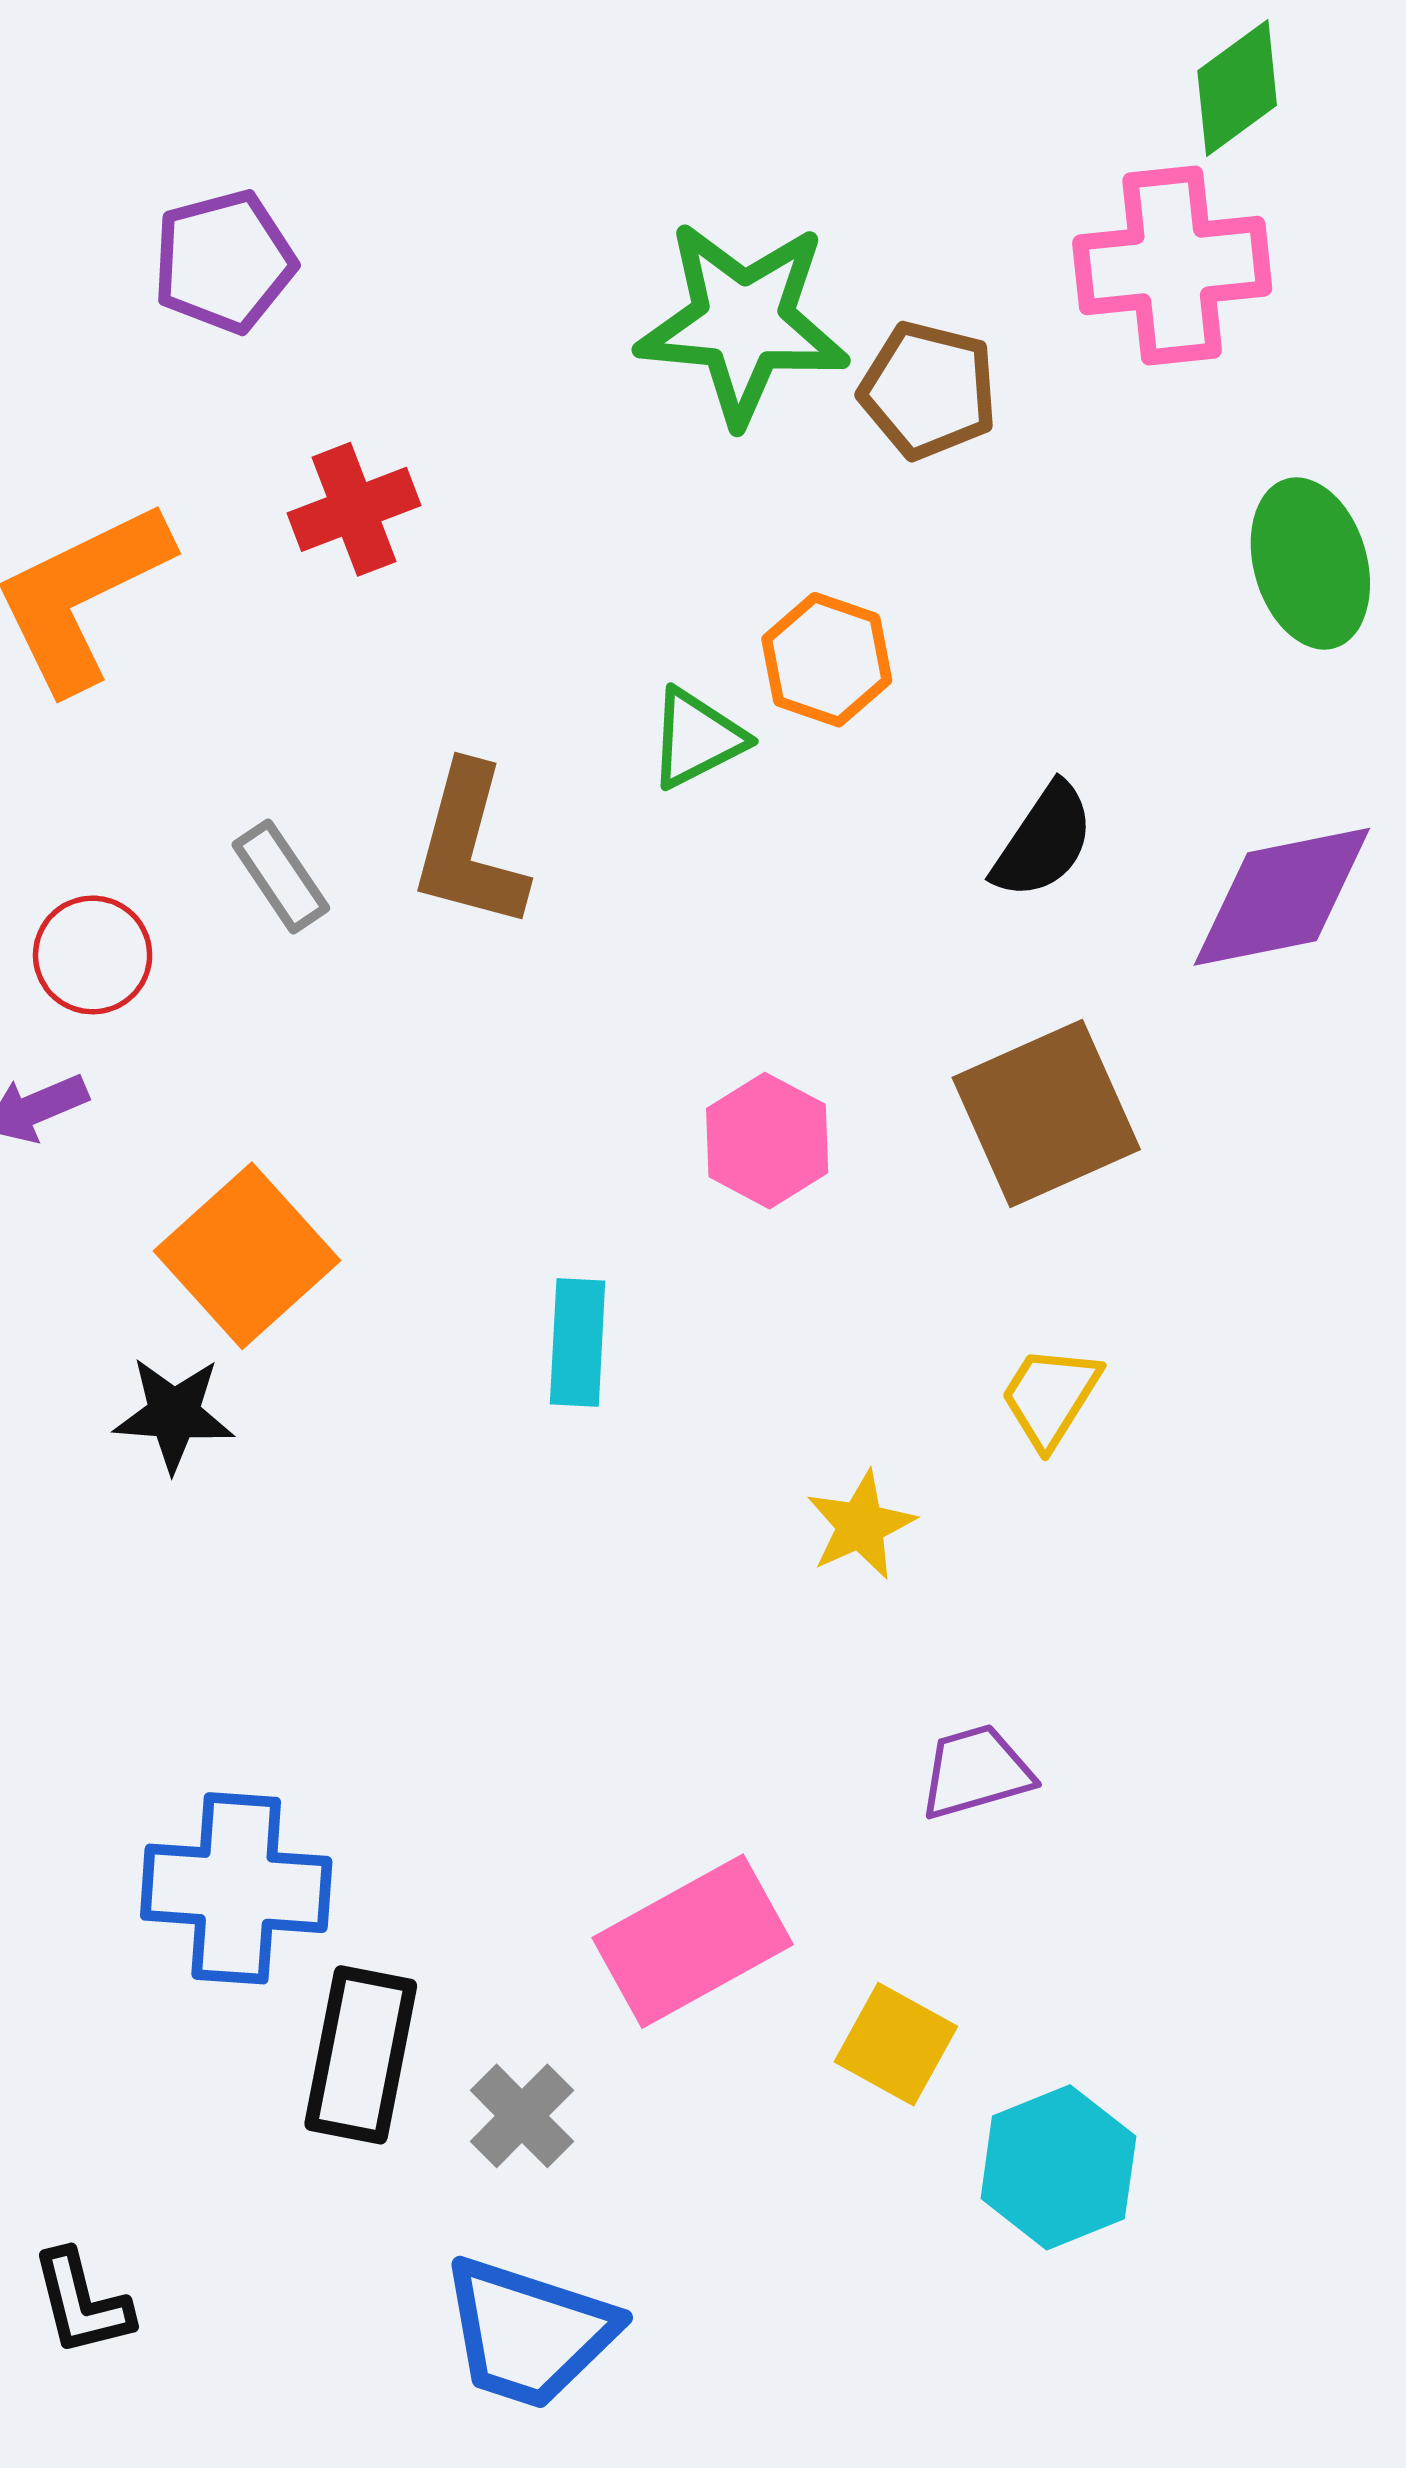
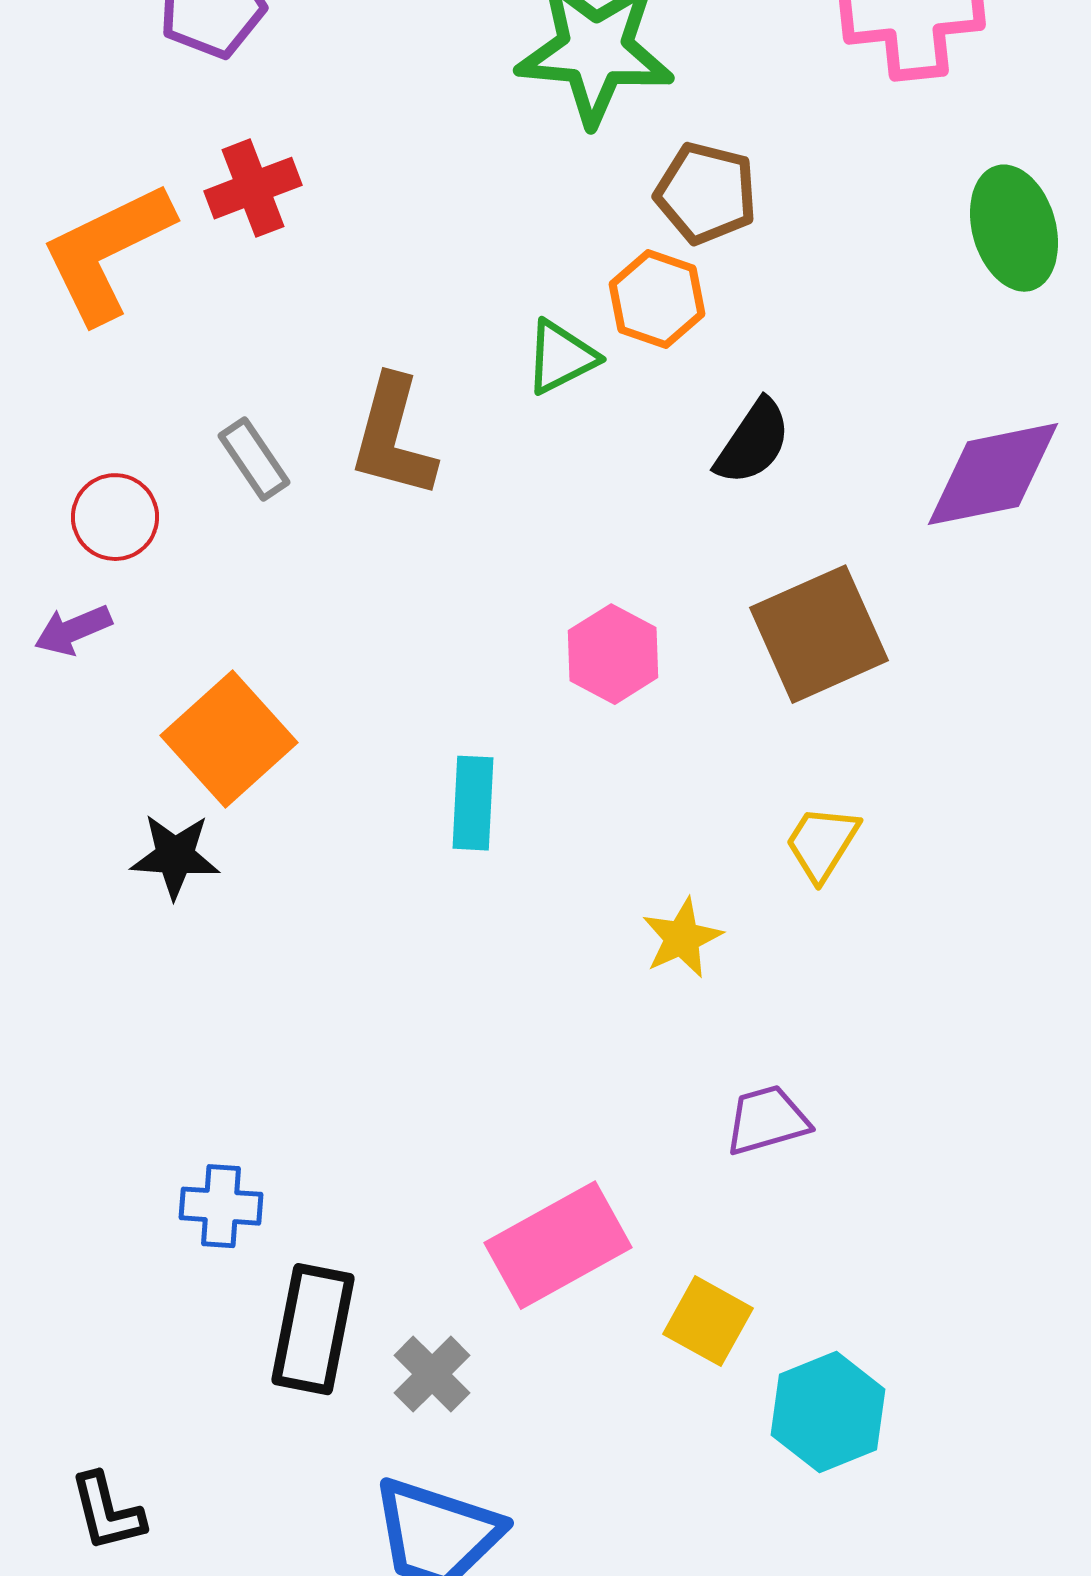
brown pentagon: (928, 390) -> (706, 193), moved
red cross: (354, 509) -> (253, 188), moved
black semicircle: (1043, 841) -> (753, 442), moved
blue cross: (236, 1888) -> (221, 1206), size x0.6

